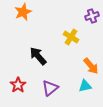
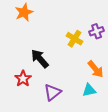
purple cross: (92, 16) -> (97, 31), moved
red star: (18, 85) -> (23, 79), moved

